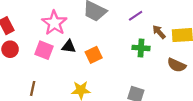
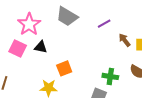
green cross: (141, 48) -> (110, 76), moved
orange square: (94, 55) -> (64, 68), moved

